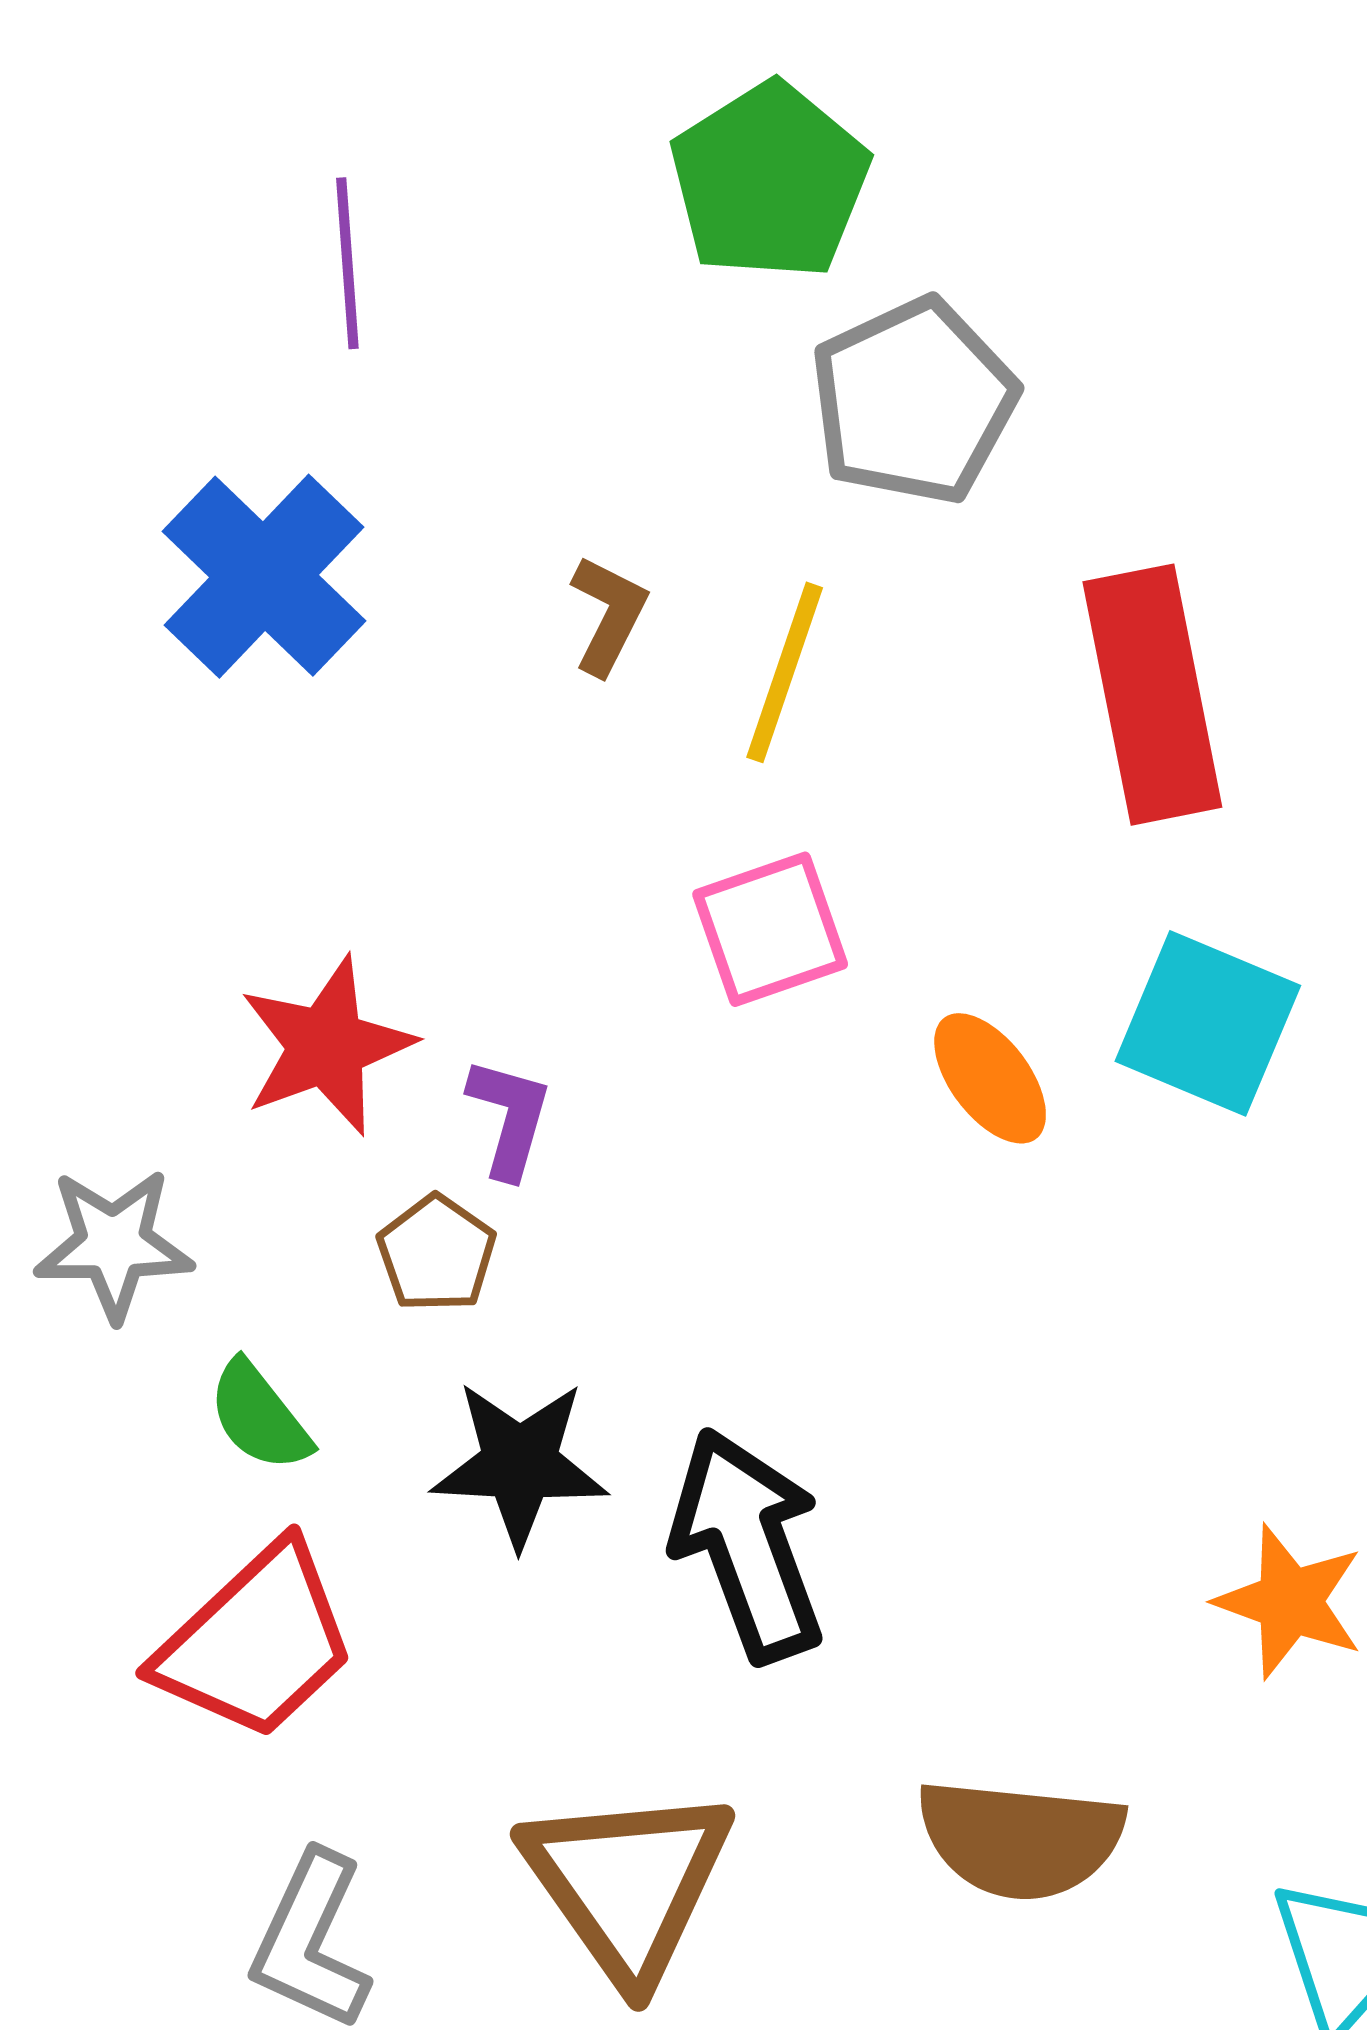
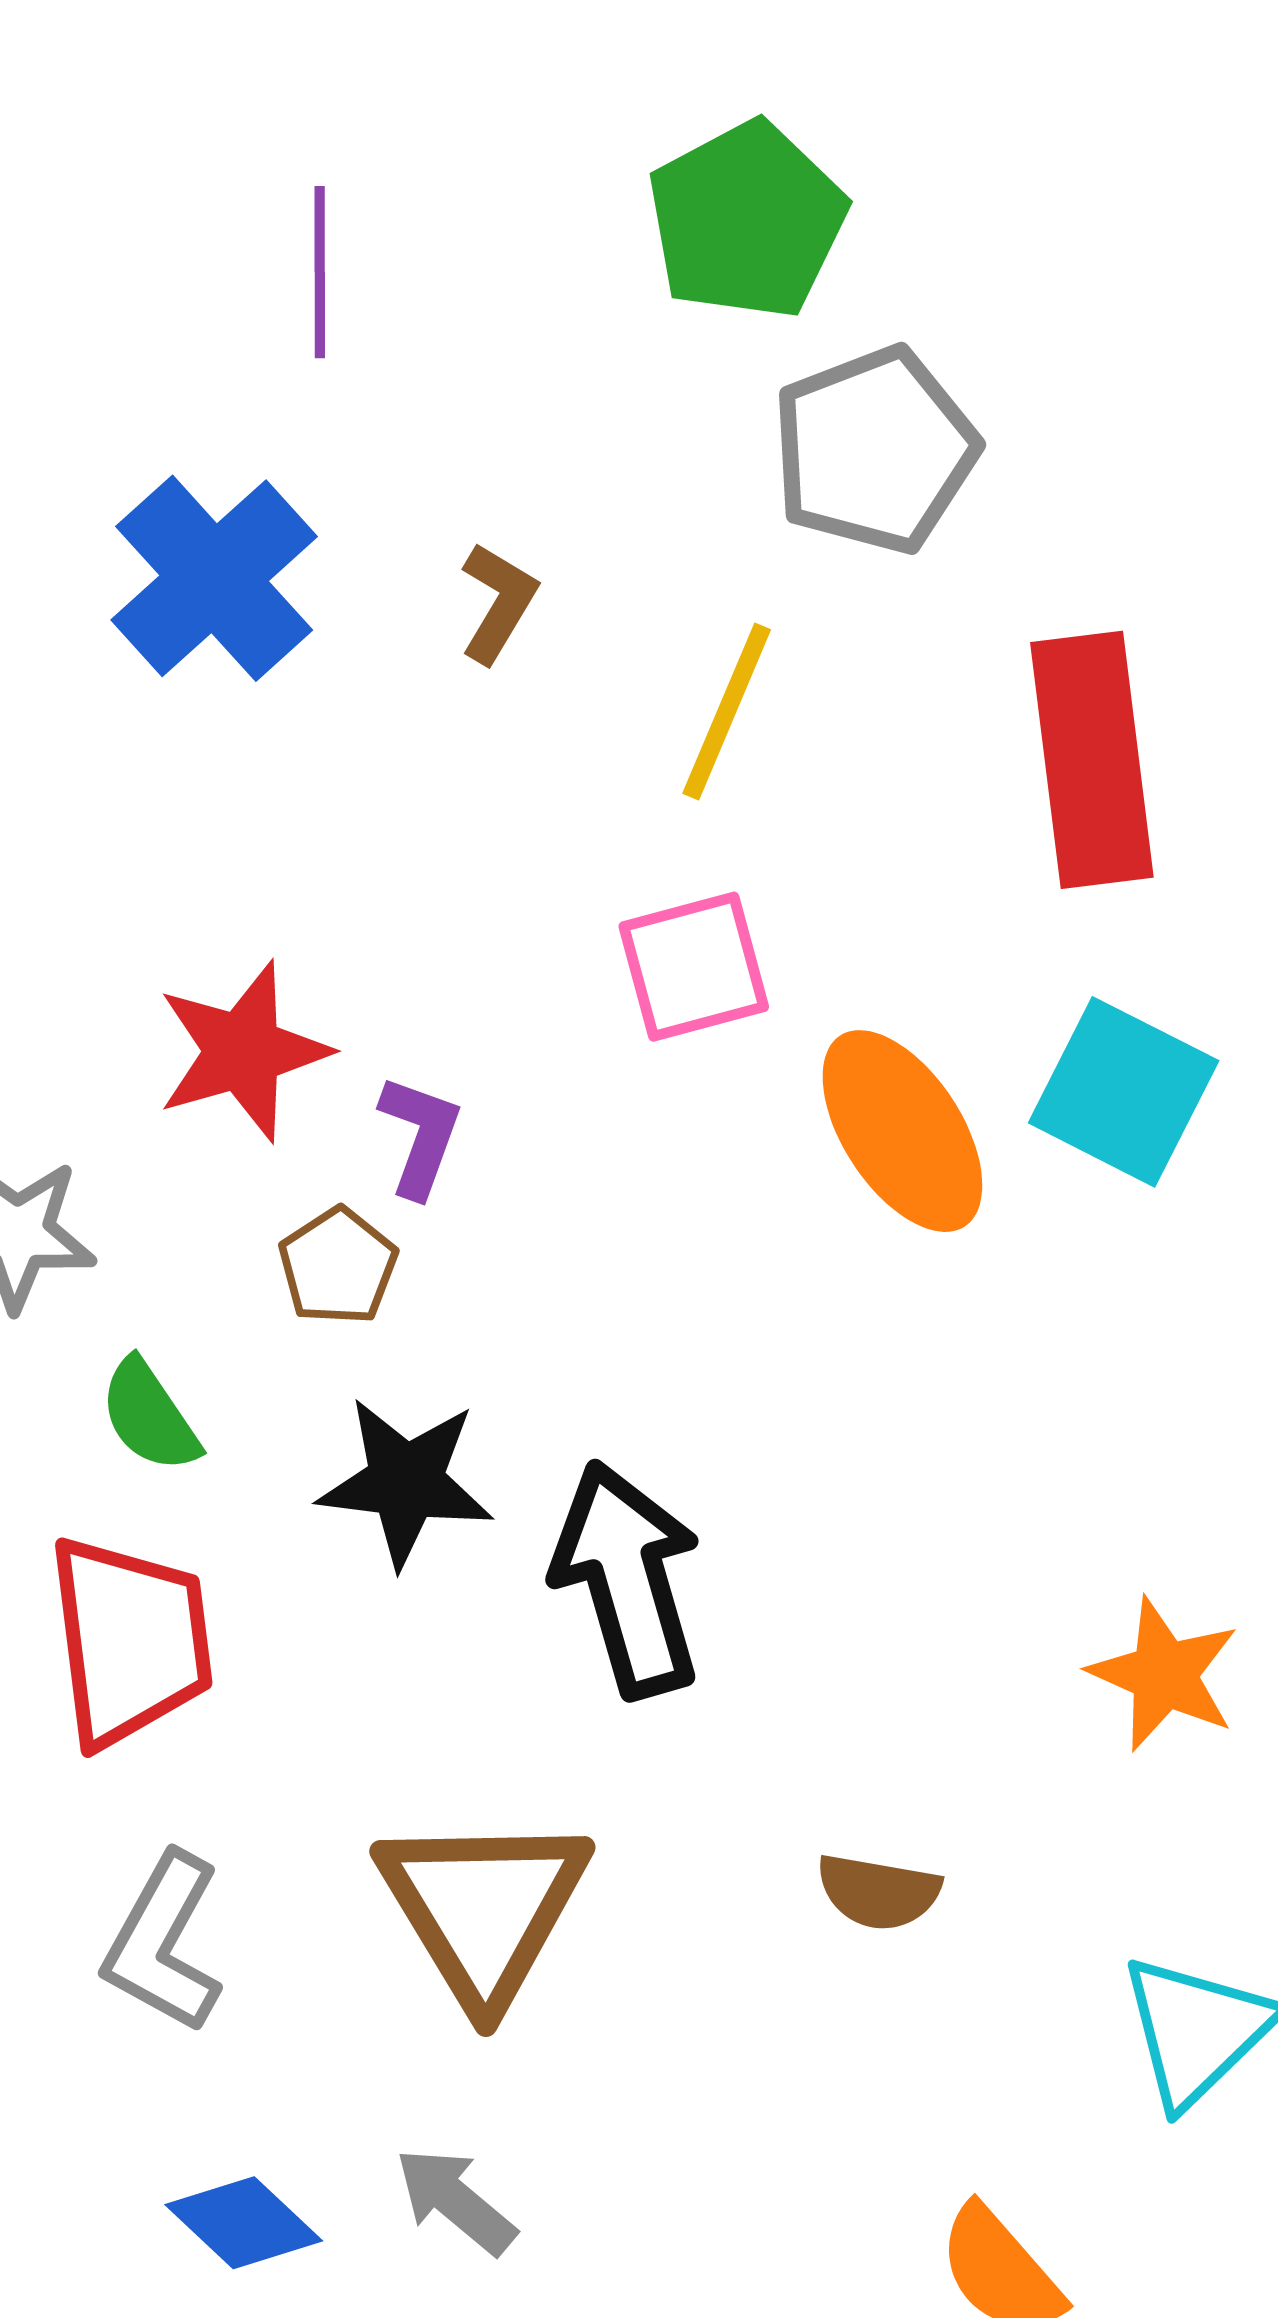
brown L-shape: (608, 615) -> (498, 603), moved
orange ellipse: (990, 1078) -> (902, 1131), size x1.5
red trapezoid: (256, 1642) -> (130, 1641), turned -58
brown semicircle: (1020, 1839) -> (878, 1892), size x0.6

